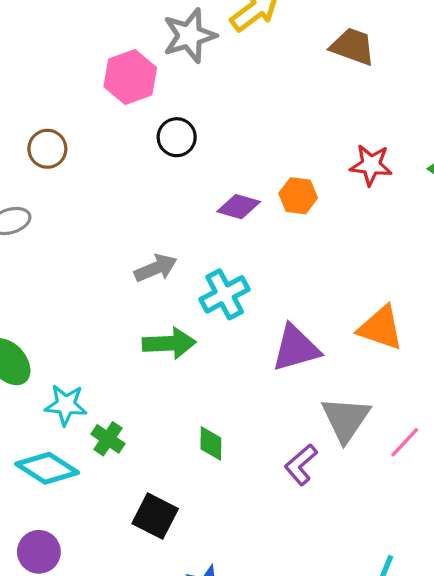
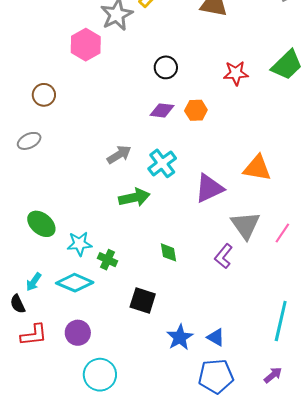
black circle: (177, 137) -> (166, 67), moved
orange hexagon: (298, 196) -> (196, 110), moved

